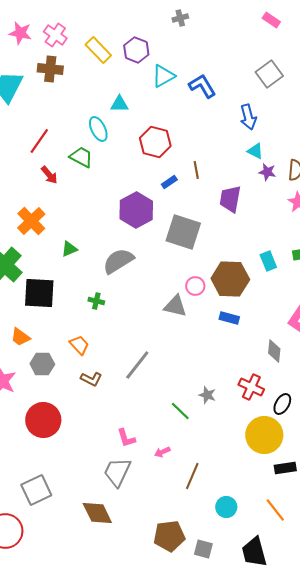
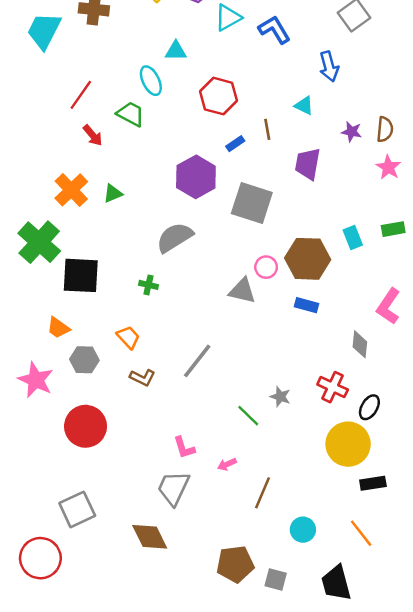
cyan triangle: (255, 151) -> (304, 106), moved
green triangle: (69, 249) -> (113, 193), moved

